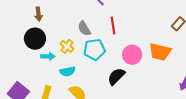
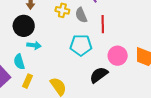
gray semicircle: (84, 28) -> (81, 15), moved
yellow cross: (67, 46) -> (62, 10), moved, turned -32
cyan semicircle: (68, 71) -> (19, 62), moved, turned 77

